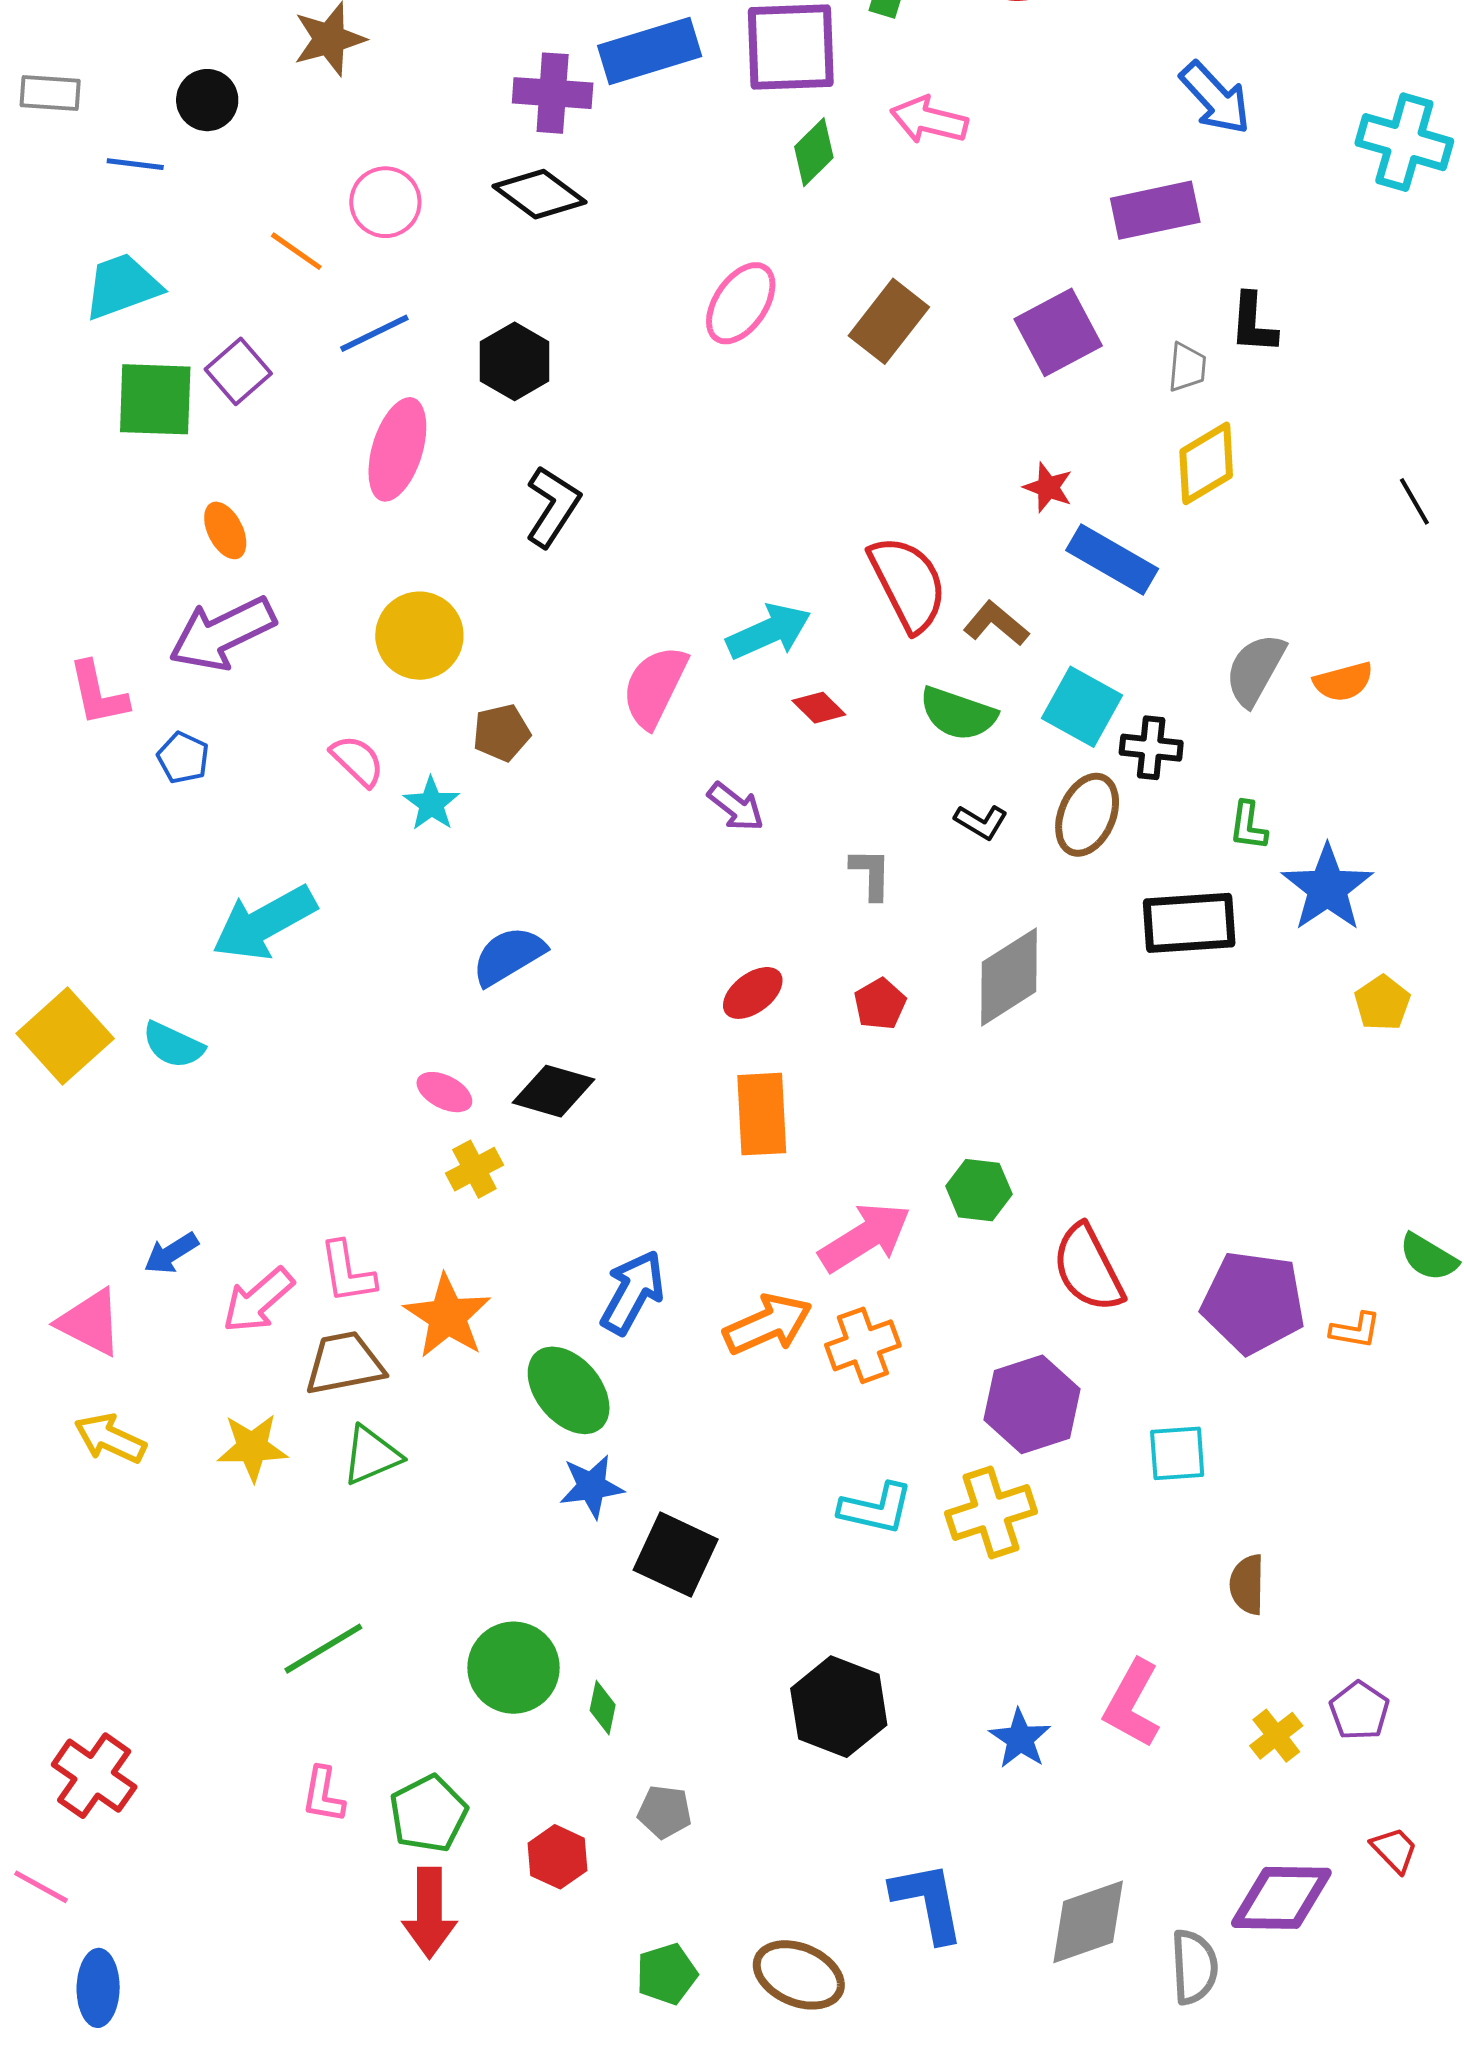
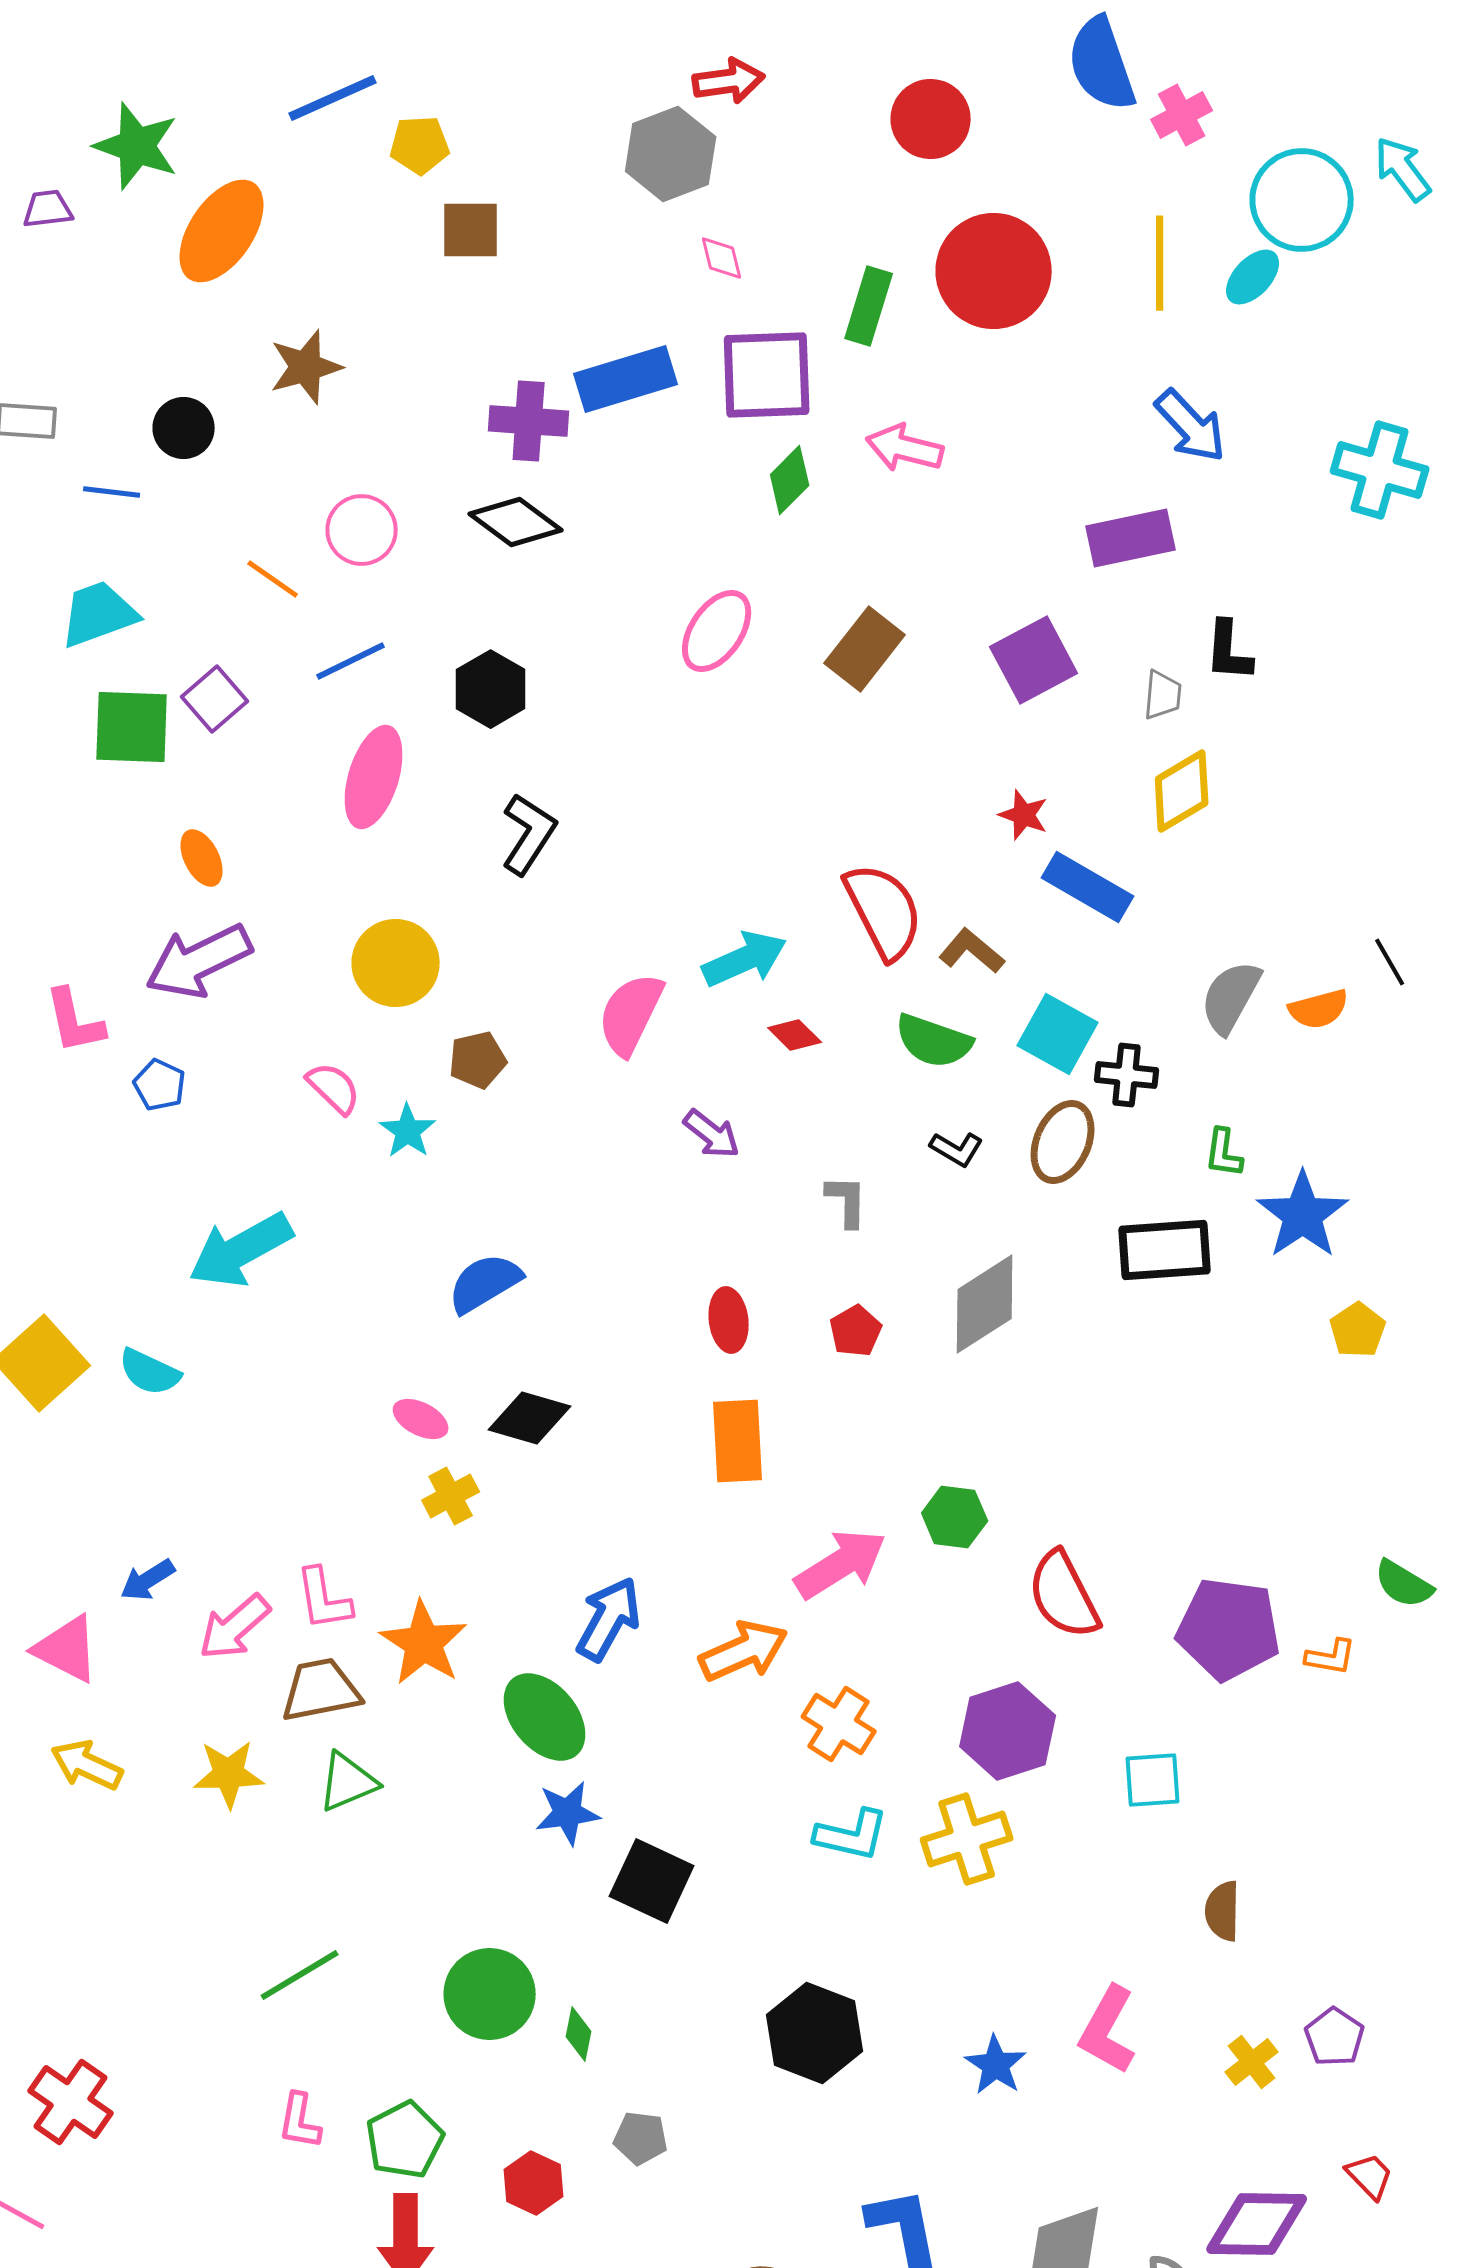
black line: (1414, 501) -> (1390, 962), moved
red ellipse: (753, 993) -> (729, 1320), turned -60
orange cross: (863, 1345) -> (839, 1724), moved, turned -38

